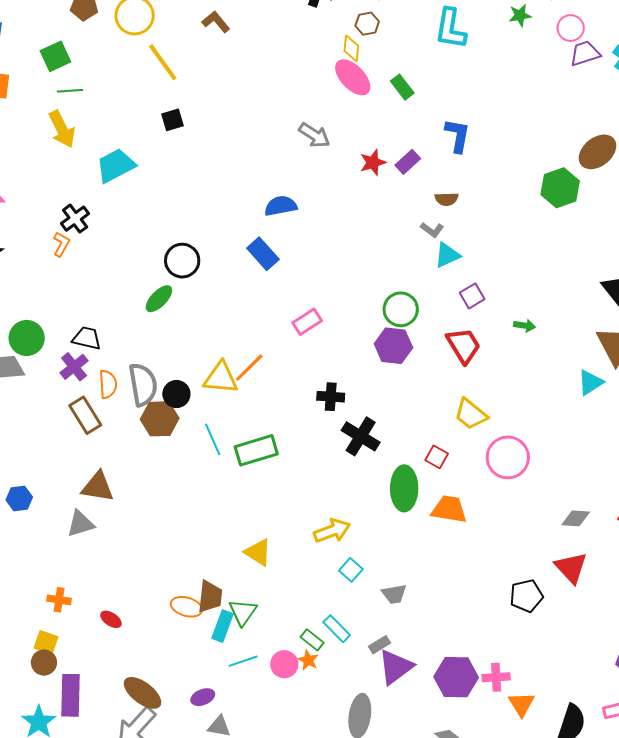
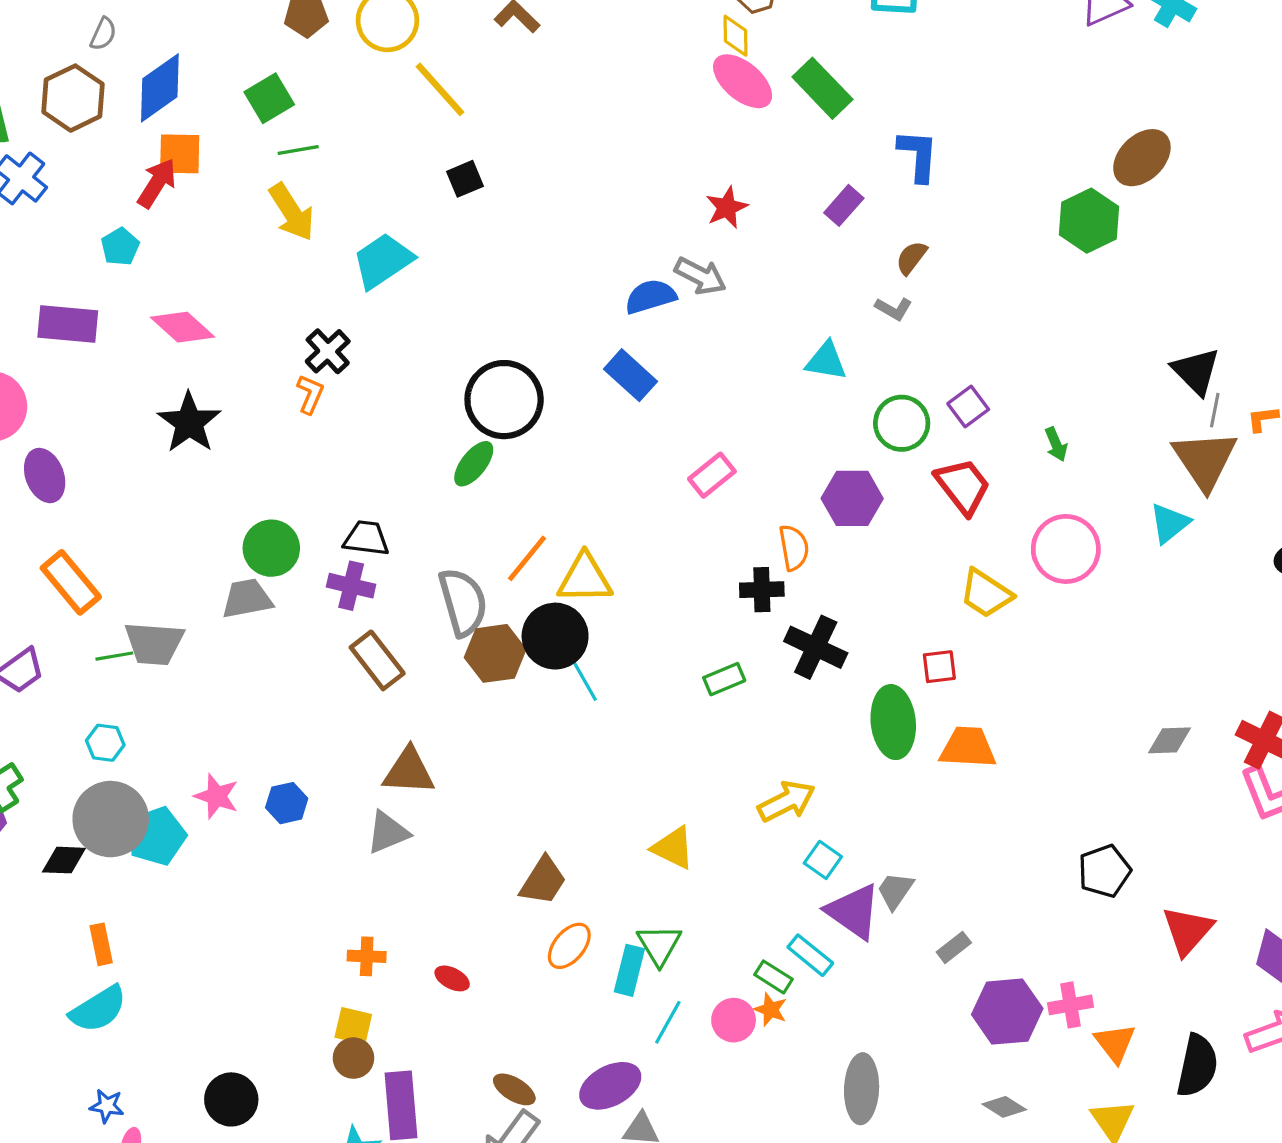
green rectangle: (402, 87) -> (822, 88), size x1.5
gray arrow: (314, 135) -> (700, 276), moved
red star: (373, 162) -> (727, 208), moved
brown semicircle: (447, 199) -> (911, 258), turned 135
cyan triangle: (447, 255) -> (826, 361), moved, turned 40
black circle: (182, 261) -> (504, 400), size x1.4
green circle: (401, 309) -> (902, 423), moved
green arrow: (525, 326) -> (1056, 444), turned 65
purple cross: (74, 367) -> (351, 586), turned -32
orange line: (249, 368) -> (527, 558), moved
orange semicircle: (108, 384) -> (794, 548), moved
black circle: (176, 394) -> (555, 636), moved, size x1.5
green rectangle: (256, 450) -> (724, 679), moved, size x0.6
red square: (437, 457) -> (939, 667), turned -30
pink circle: (508, 457) -> (1066, 549), moved
red triangle: (571, 568) -> (1188, 931), moved, turned 30
gray trapezoid: (394, 594) -> (895, 891), turned 140
brown trapezoid: (210, 597) -> (543, 881), moved, turned 32
orange ellipse: (186, 607) -> (569, 946), turned -60
gray rectangle: (379, 645) -> (954, 947), moved
cyan line: (243, 661) -> (668, 1022), turned -36
purple triangle: (396, 667) -> (853, 912), moved, turned -42
brown ellipse: (142, 693) -> (514, 1089), size x0.7
purple ellipse: (203, 697) -> (610, 1086), size x1.6

